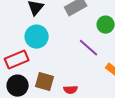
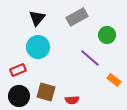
red rectangle: (17, 60) -> (18, 70), size x0.7

